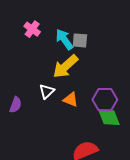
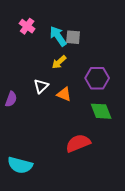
yellow arrow: (65, 66) -> (59, 62), size x0.6
purple hexagon: (105, 100) -> (97, 78), moved

